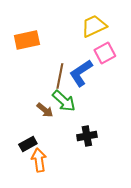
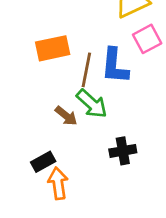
orange rectangle: (27, 40) -> (53, 48), moved
blue L-shape: (81, 73) -> (115, 66), turned -52

